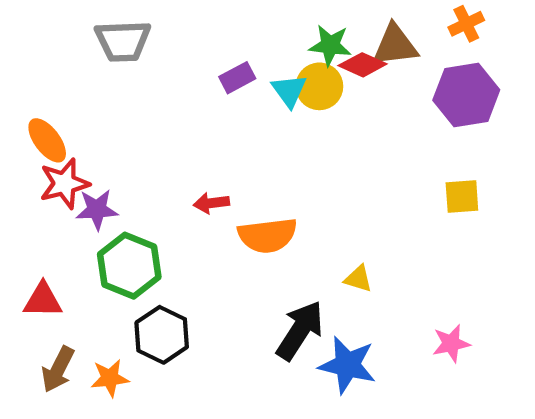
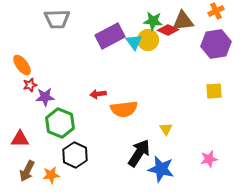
purple rectangle: (237, 78) -> (110, 36), size x1.8
red star: (64, 184) -> (30, 85), size x0.6
yellow triangle: (358, 279) -> (166, 129), turned 40

